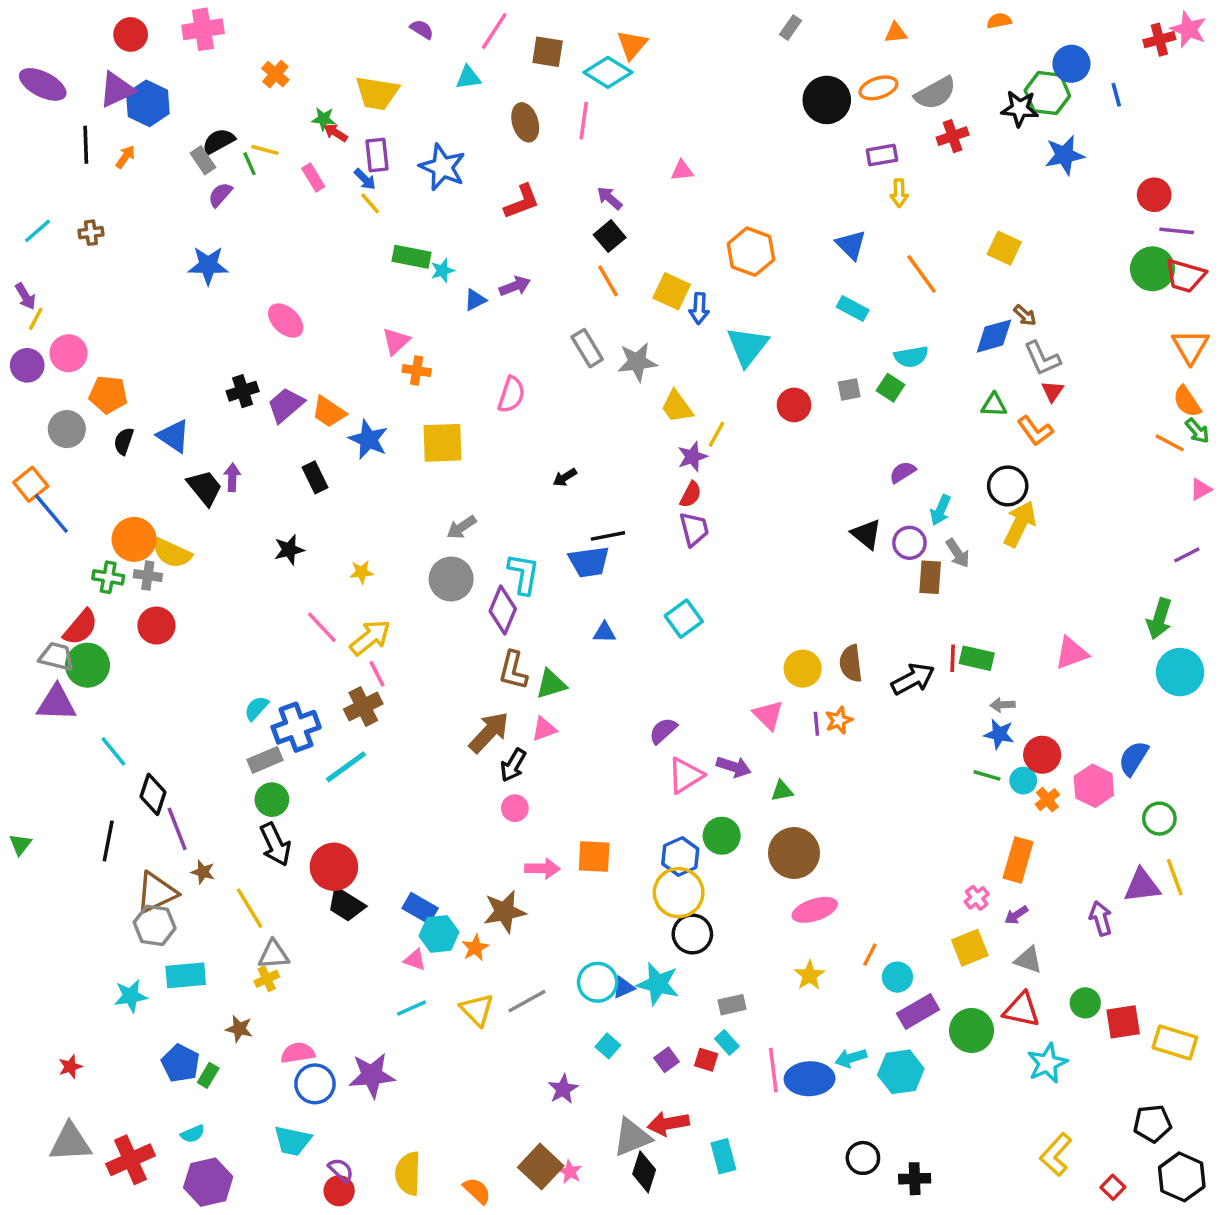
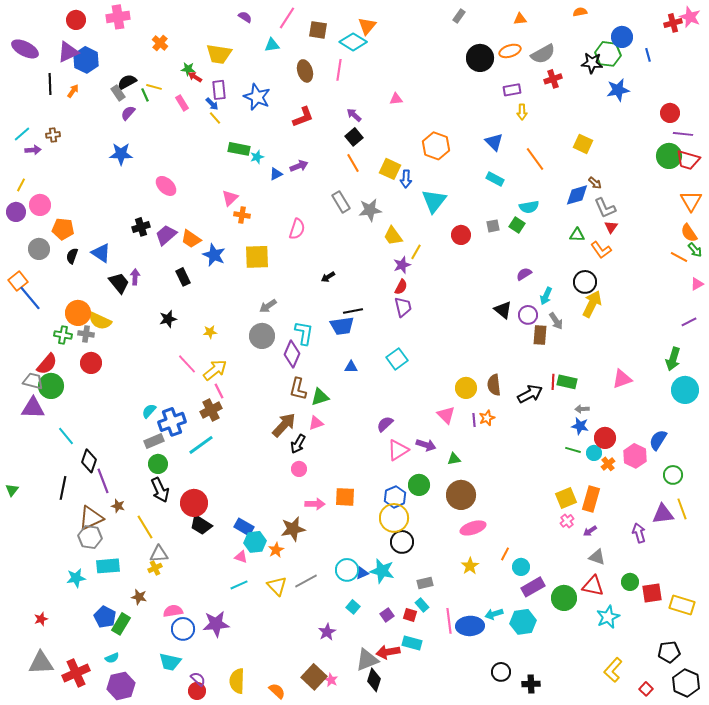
purple arrow: (25, 296) -> (33, 150), moved, turned -63
yellow square: (970, 948) -> (566, 498), moved
green rectangle: (208, 1075) -> (121, 624), size x1.5
cyan rectangle: (723, 1156) -> (412, 643), moved, turned -60

